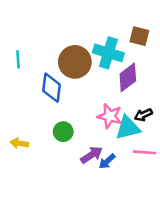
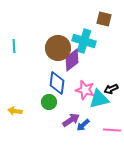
brown square: (139, 36) -> (104, 19), moved
purple diamond: (128, 77) -> (72, 60), moved
blue diamond: (52, 88) -> (57, 83), moved
pink line: (145, 152) -> (112, 130), moved

